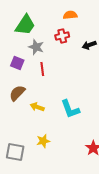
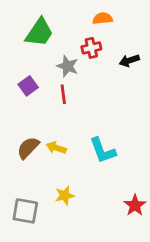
gray star: (36, 47) -> (67, 66), moved
purple square: (17, 63) -> (28, 86), turned 32
brown semicircle: (17, 93) -> (28, 148), moved

